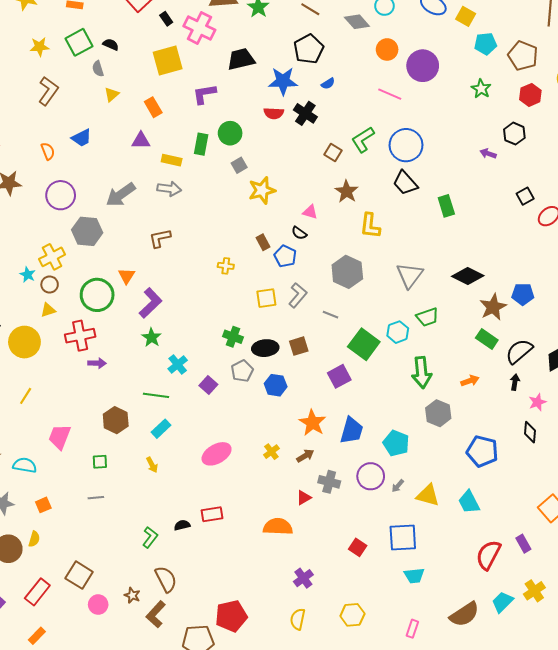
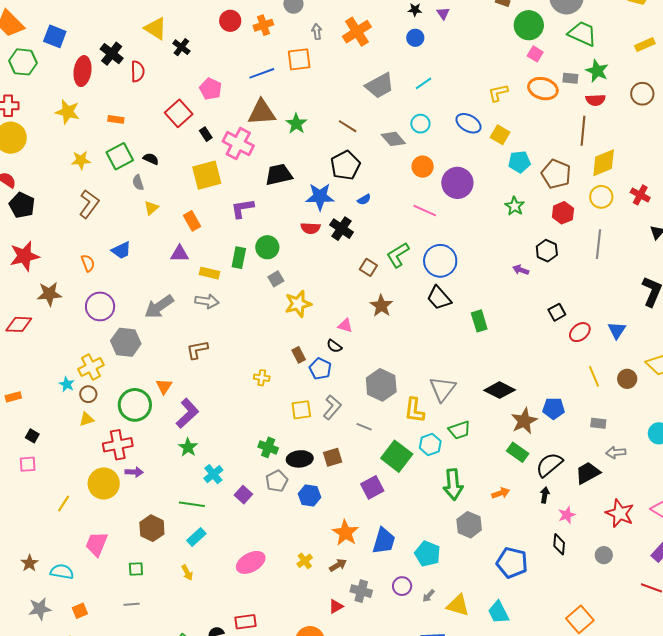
yellow L-shape: (370, 226) -> (414, 410), moved
yellow circle: (24, 342) -> (104, 484), moved
purple circle: (371, 476) -> (402, 586), size x0.7

